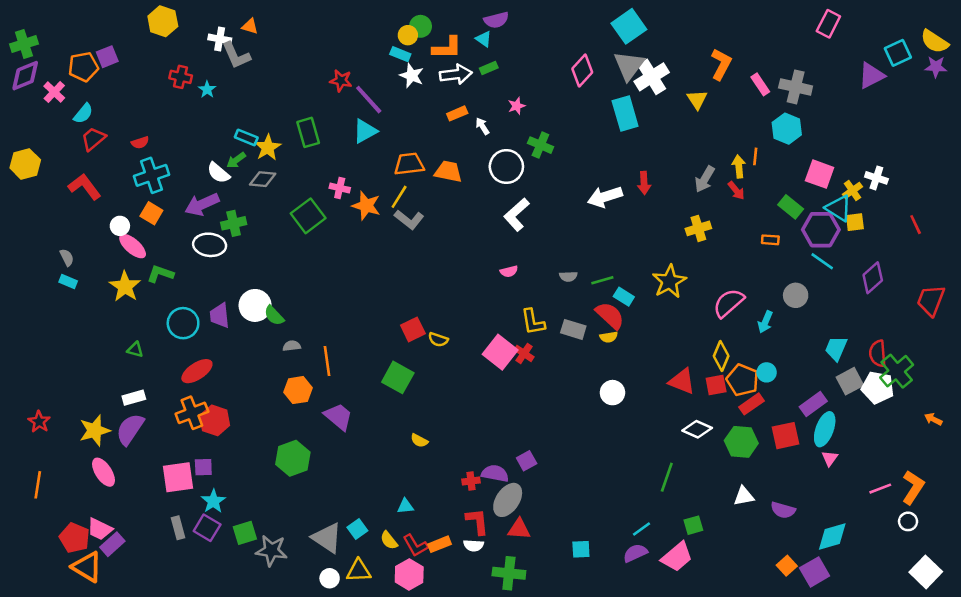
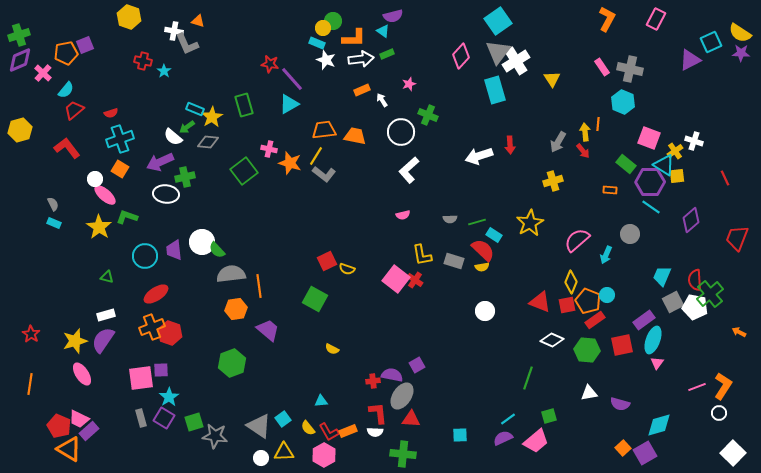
orange L-shape: (721, 64) -> (607, 19), moved
gray semicircle: (292, 346) -> (231, 274), size x2.0

